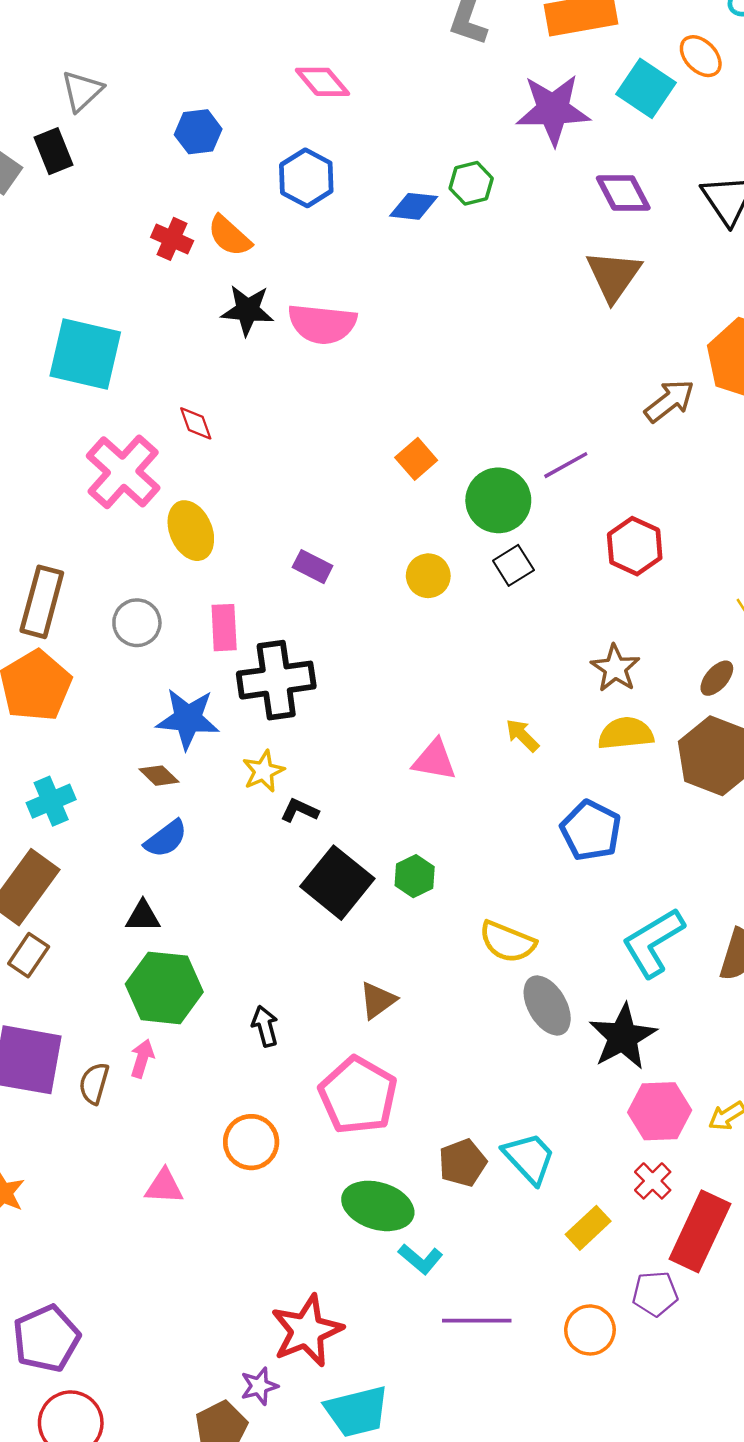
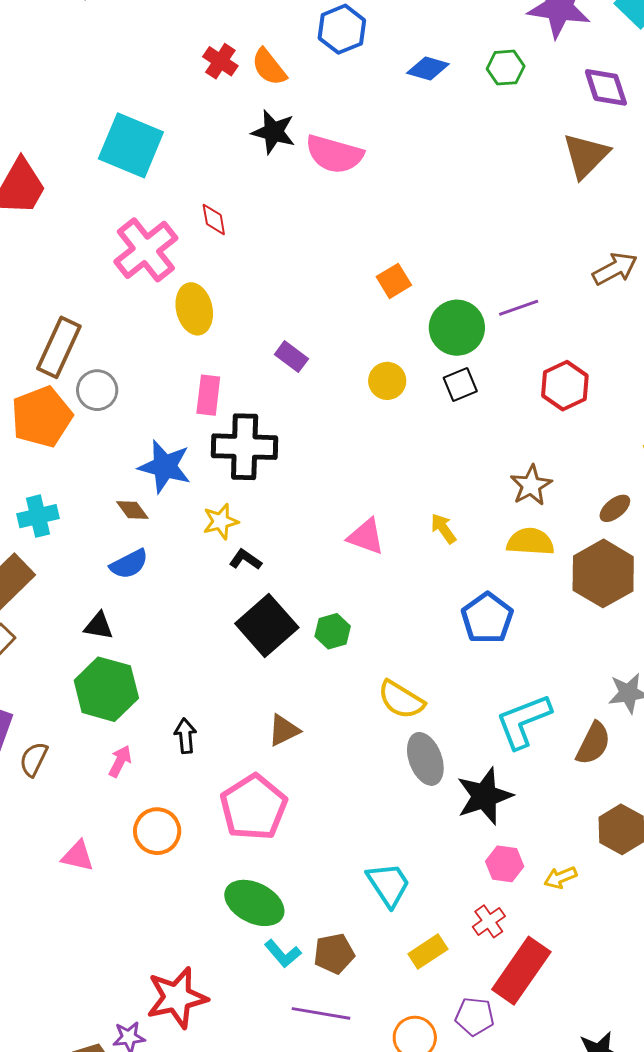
green hexagon: (471, 183) -> (506, 68), moved
gray circle: (137, 623) -> (97, 390), moved
pink arrow: (142, 1058) -> (120, 761), moved
pink hexagon: (660, 1111) -> (505, 864), size x0.7
brown pentagon: (463, 1163) -> (334, 954), moved

